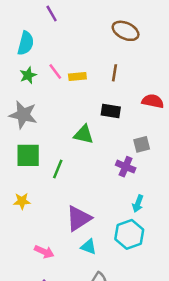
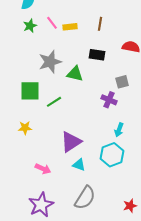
gray star: (23, 115) -> (50, 62), moved, turned -30
green line: (58, 169) -> (54, 102), turned 35

